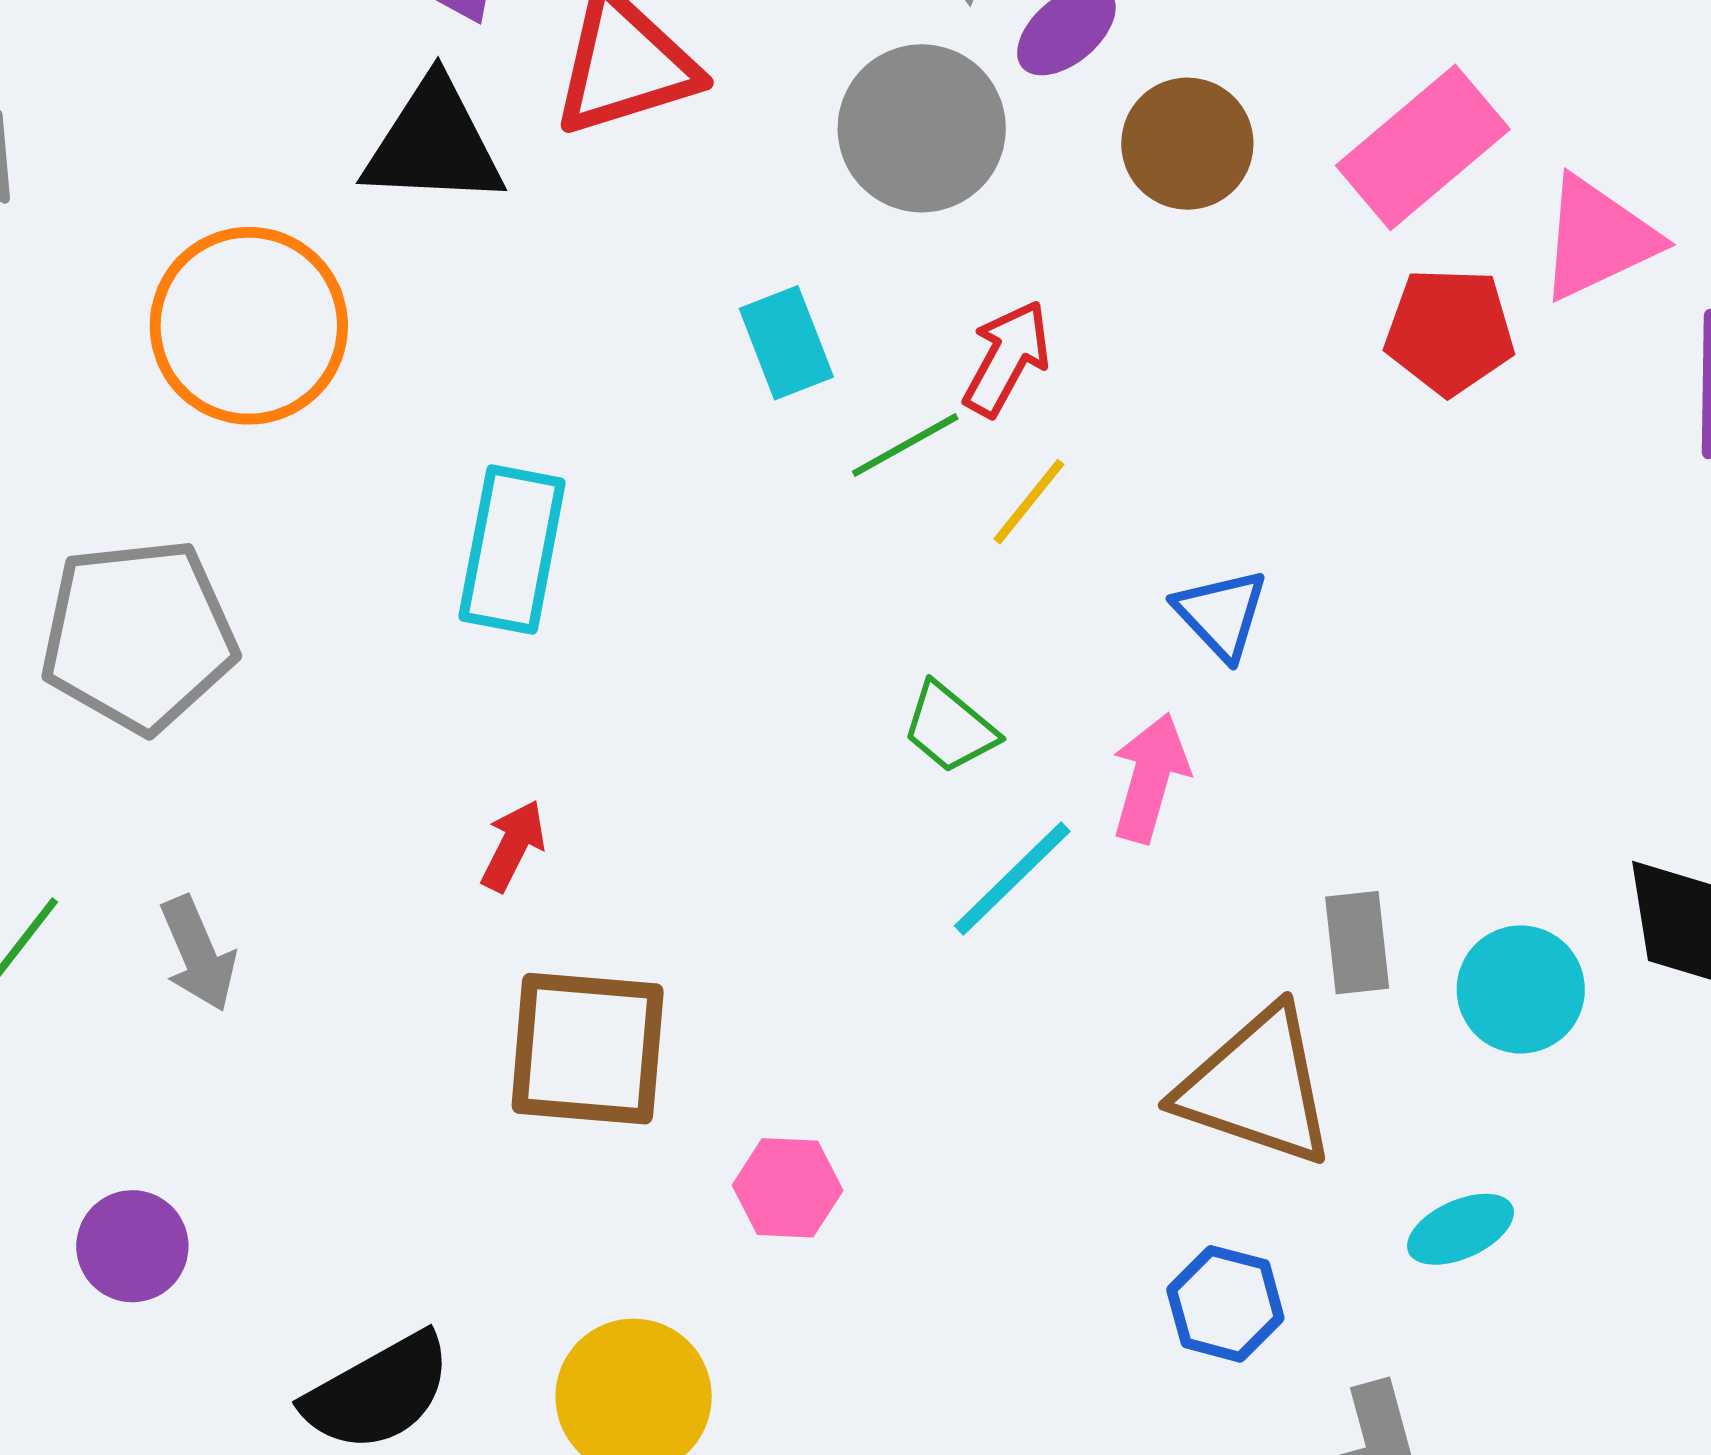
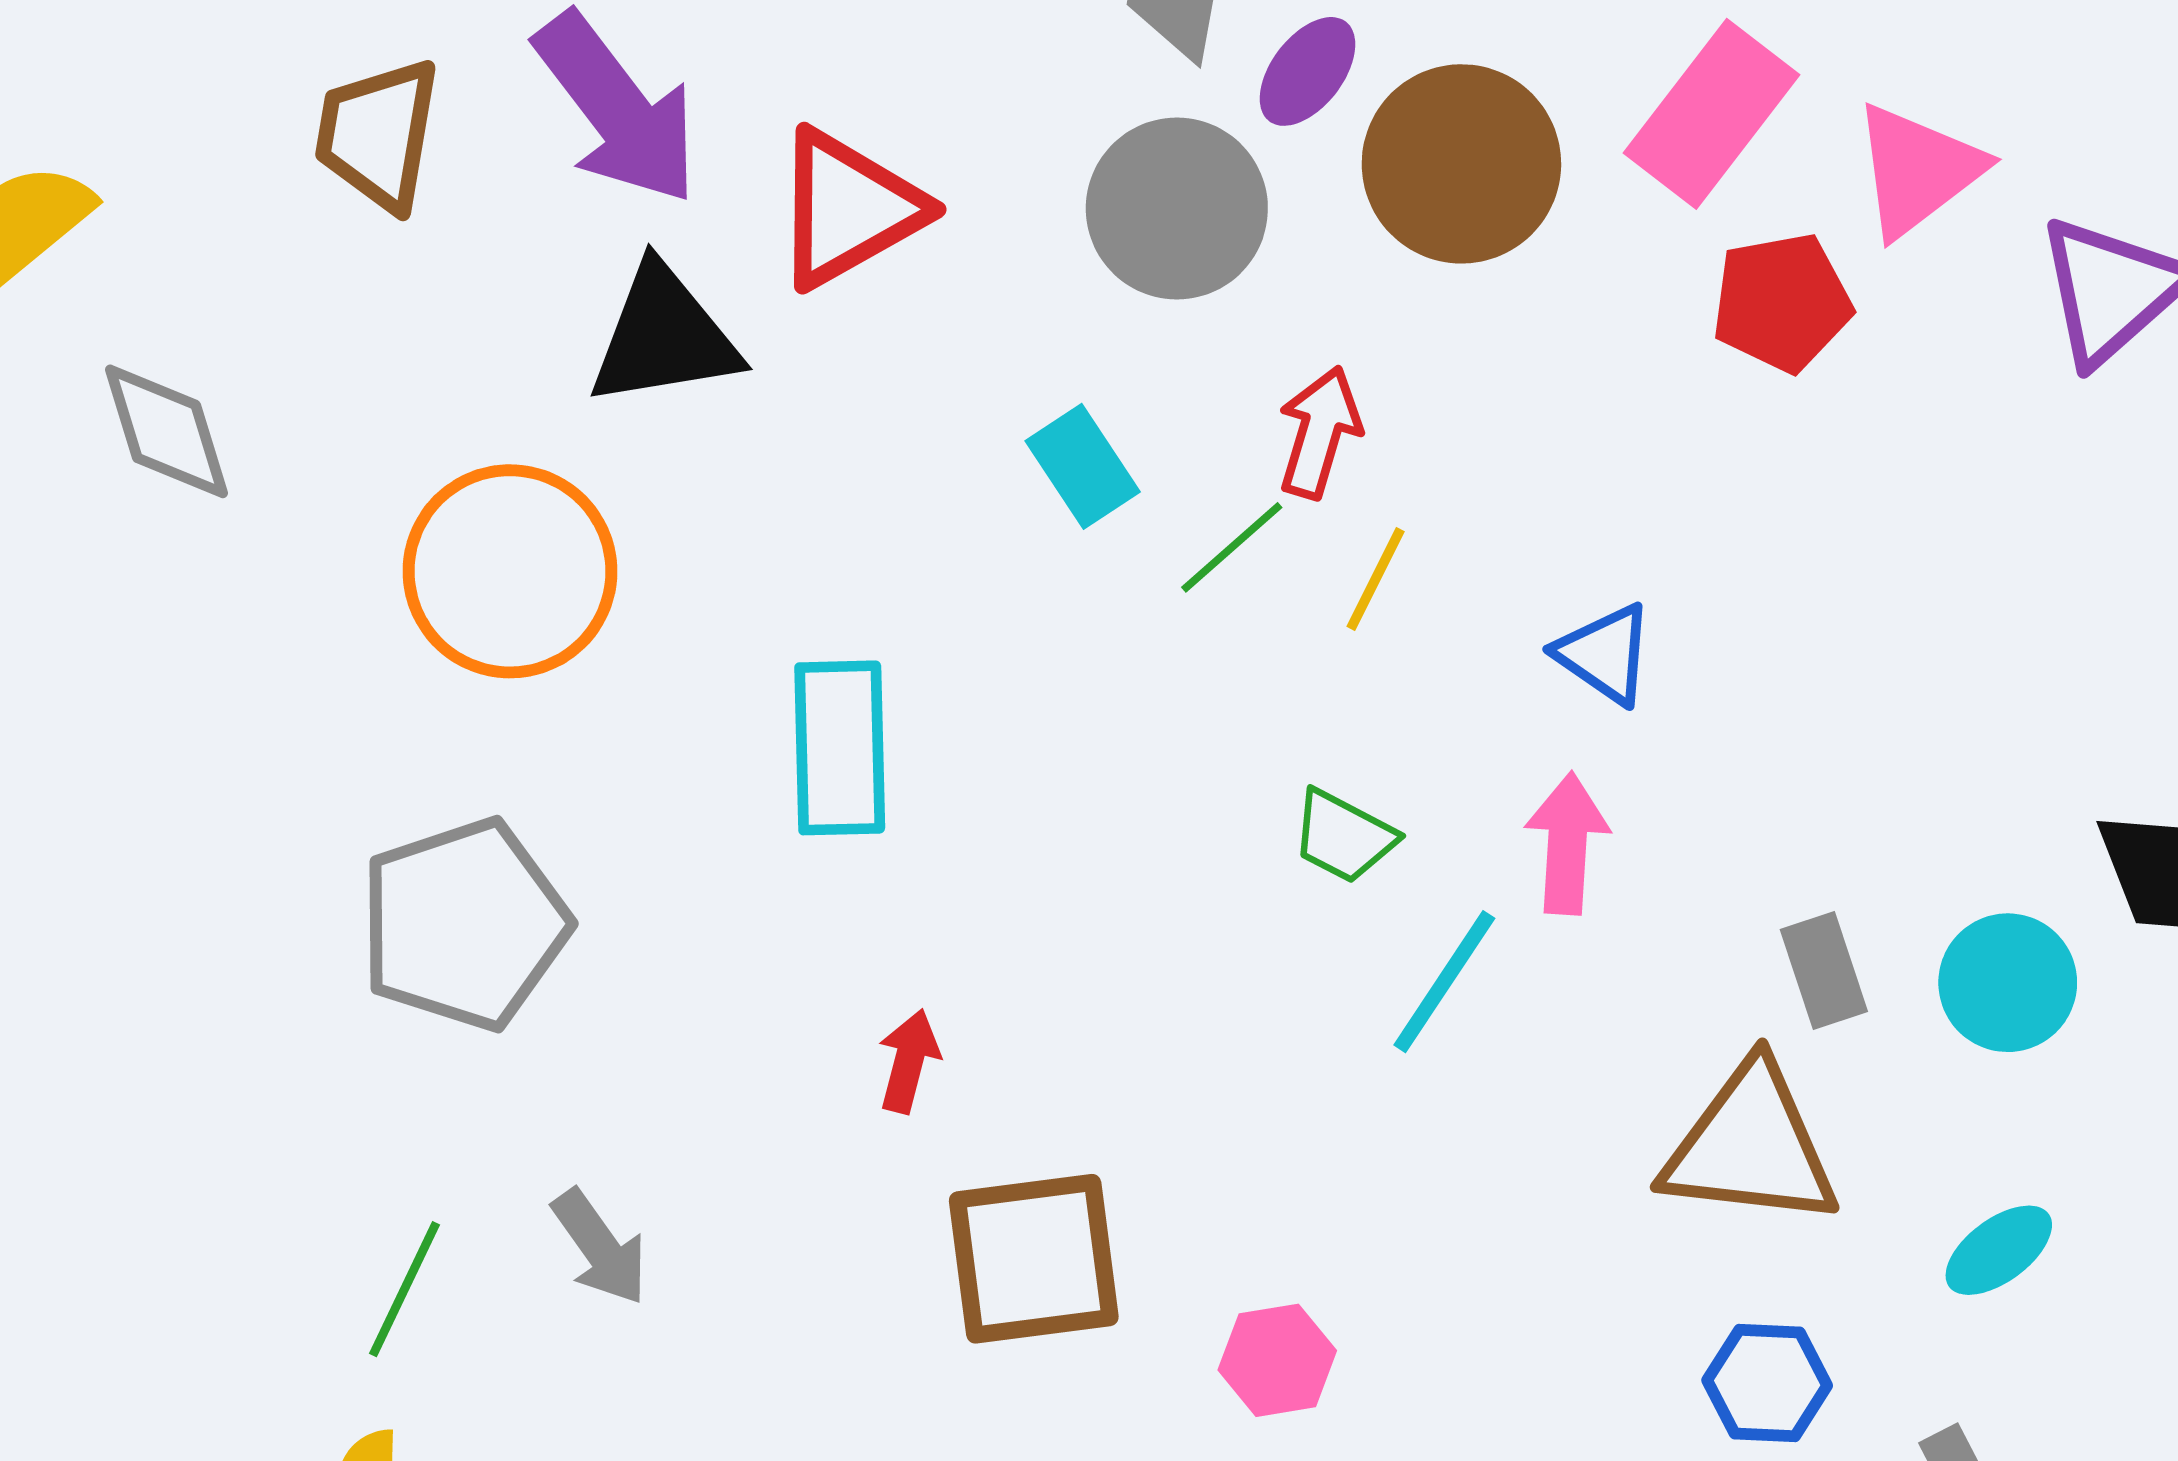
brown circle: (1187, 144) -> (1461, 164), size x1.4

